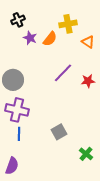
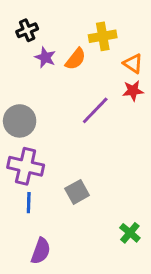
red star: (88, 81) -> (133, 91), moved
gray square: (59, 132) -> (77, 192), moved
purple semicircle: (12, 166) -> (41, 251), moved

